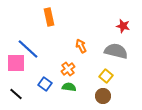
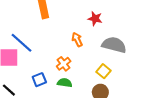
red star: (123, 26) -> (95, 19), moved
blue square: (45, 84) -> (39, 80), turned 32

